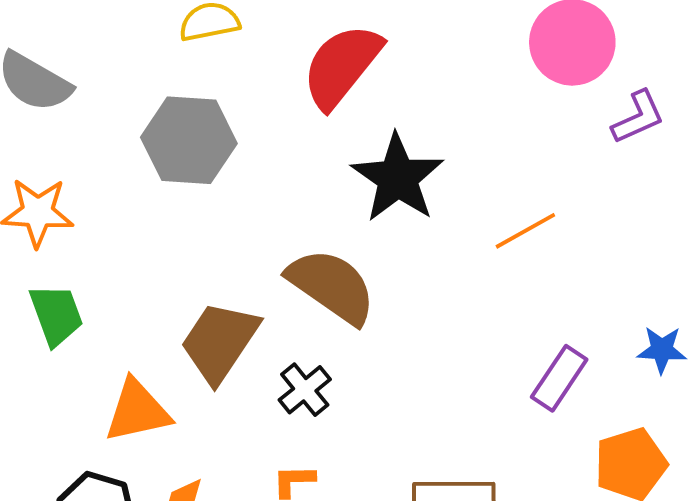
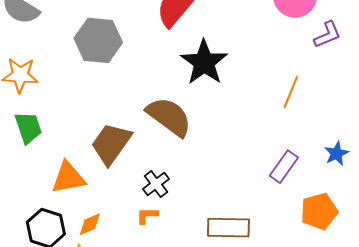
orange line: (525, 231) -> (291, 92), moved, turned -40
blue star: (662, 350) -> (337, 154), turned -30
black cross: (305, 390) -> (156, 184), moved

